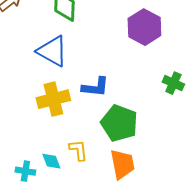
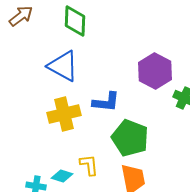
purple hexagon: (144, 27) -> (155, 71), moved
cyan diamond: (51, 161) -> (62, 176), turned -50

